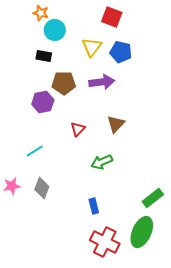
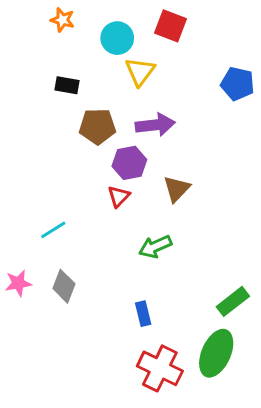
cyan circle: (55, 30) -> (117, 38), moved
blue pentagon: (121, 52) -> (237, 84), moved
purple hexagon: (43, 102) -> (129, 163), moved

